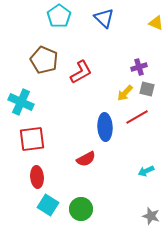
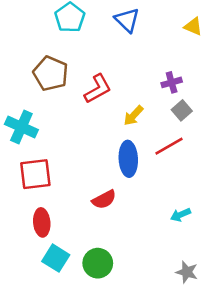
gray square: (147, 89) -> (182, 110), turned 35
yellow arrow: (125, 93) -> (133, 116), moved

